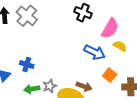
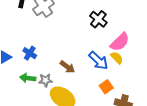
yellow semicircle: (120, 46) -> (117, 58), moved
brown arrow: (84, 86) -> (67, 67), moved

